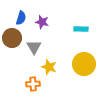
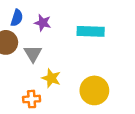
cyan rectangle: (81, 29) -> (91, 31), size x1.5
yellow circle: (84, 64) -> (94, 90), moved

